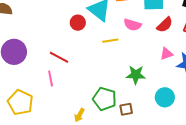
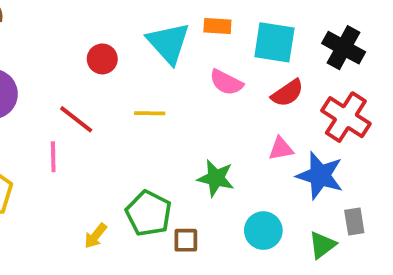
red circle: (78, 23) -> (102, 59), moved
yellow line: (110, 41) -> (150, 113), moved

